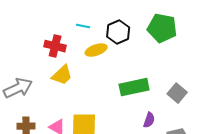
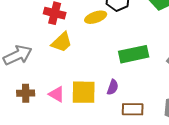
purple semicircle: (149, 120) -> (113, 87), moved

